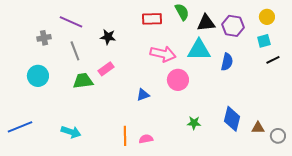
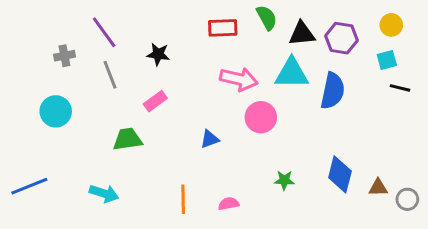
purple line: (71, 22) -> (104, 32), turned 30
black line: (273, 60) -> (400, 88), turned 40
blue semicircle: (227, 62) -> (333, 91), size x1.4
green trapezoid: (83, 81) -> (127, 139), moved
pink semicircle: (146, 139) -> (229, 204), moved

